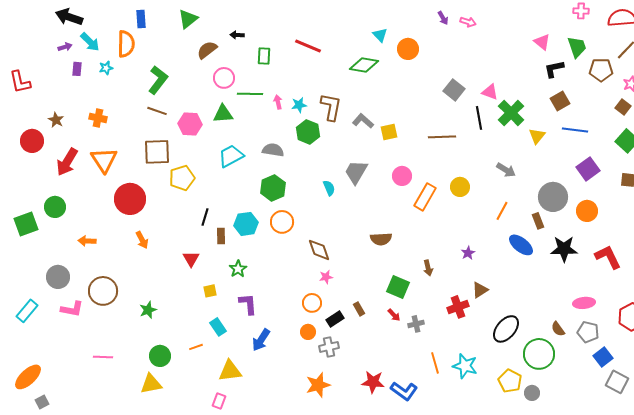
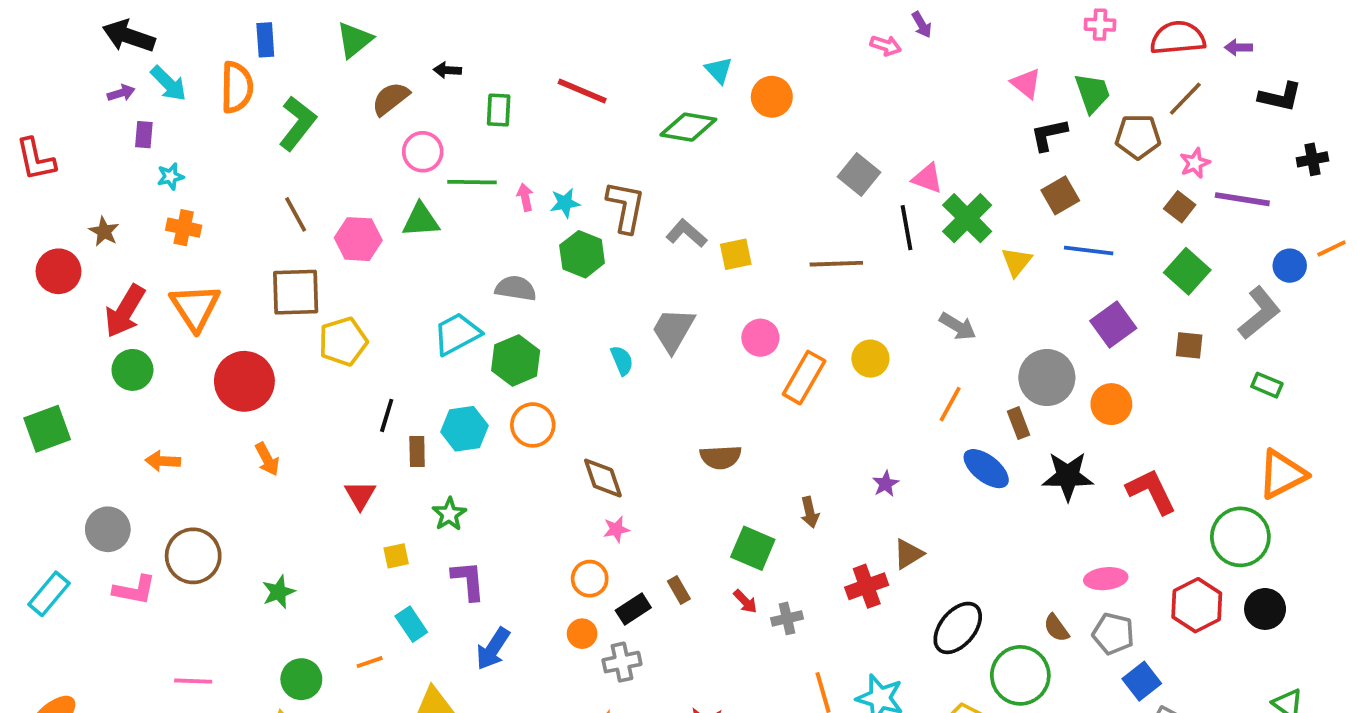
purple arrow: (443, 18) -> (922, 25), moved
cyan star: (106, 68) -> (170, 176), moved
green L-shape: (158, 80) -> (298, 123), moved
brown line: (157, 111) -> (296, 214), turned 42
cyan trapezoid: (231, 156) -> (457, 334), moved
green circle: (55, 207) -> (132, 370), moved

